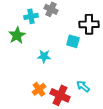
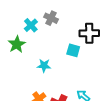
cyan cross: (31, 16) -> (31, 25), turned -32

